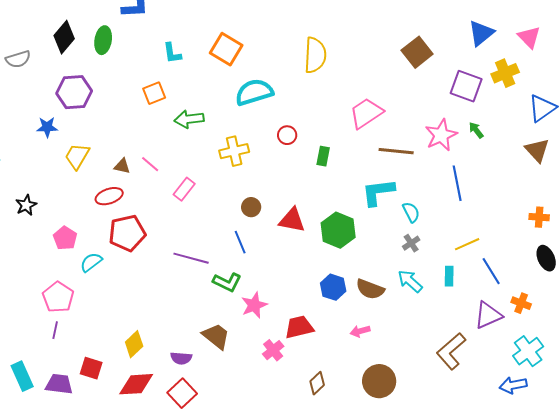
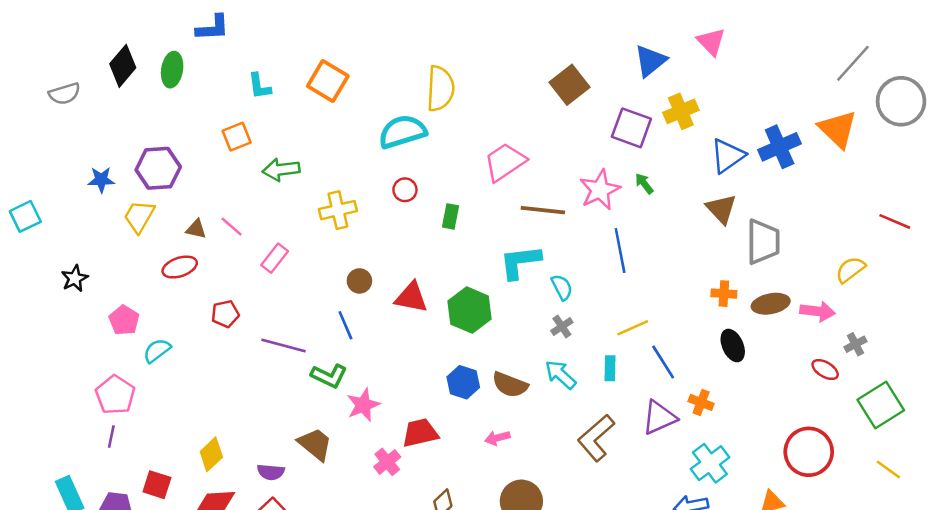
pink triangle: (529, 37) -> (711, 42), moved
purple hexagon: (74, 92) -> (158, 168), moved
cyan semicircle: (254, 92) -> (402, 132), moved
red pentagon: (127, 233) -> (225, 314), moved, size x0.6
brown L-shape: (451, 351) -> (596, 438), moved

